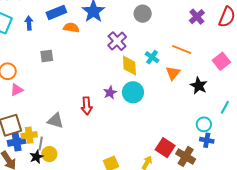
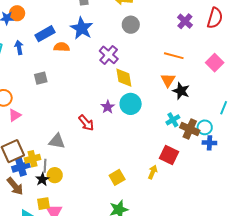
cyan cross: (152, 57) -> (173, 120), moved, turned 32
black star: (199, 86) -> (181, 91), moved
red arrow: (87, 106) -> (86, 123), turned -30
brown cross: (186, 156) -> (190, 129), moved

